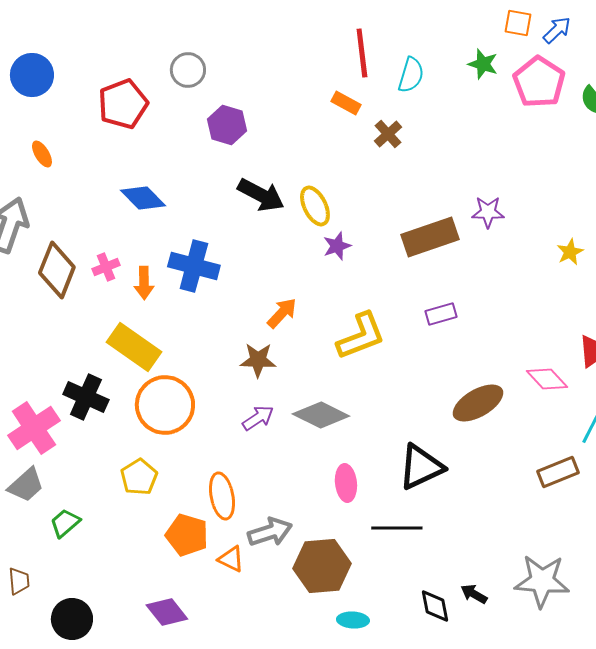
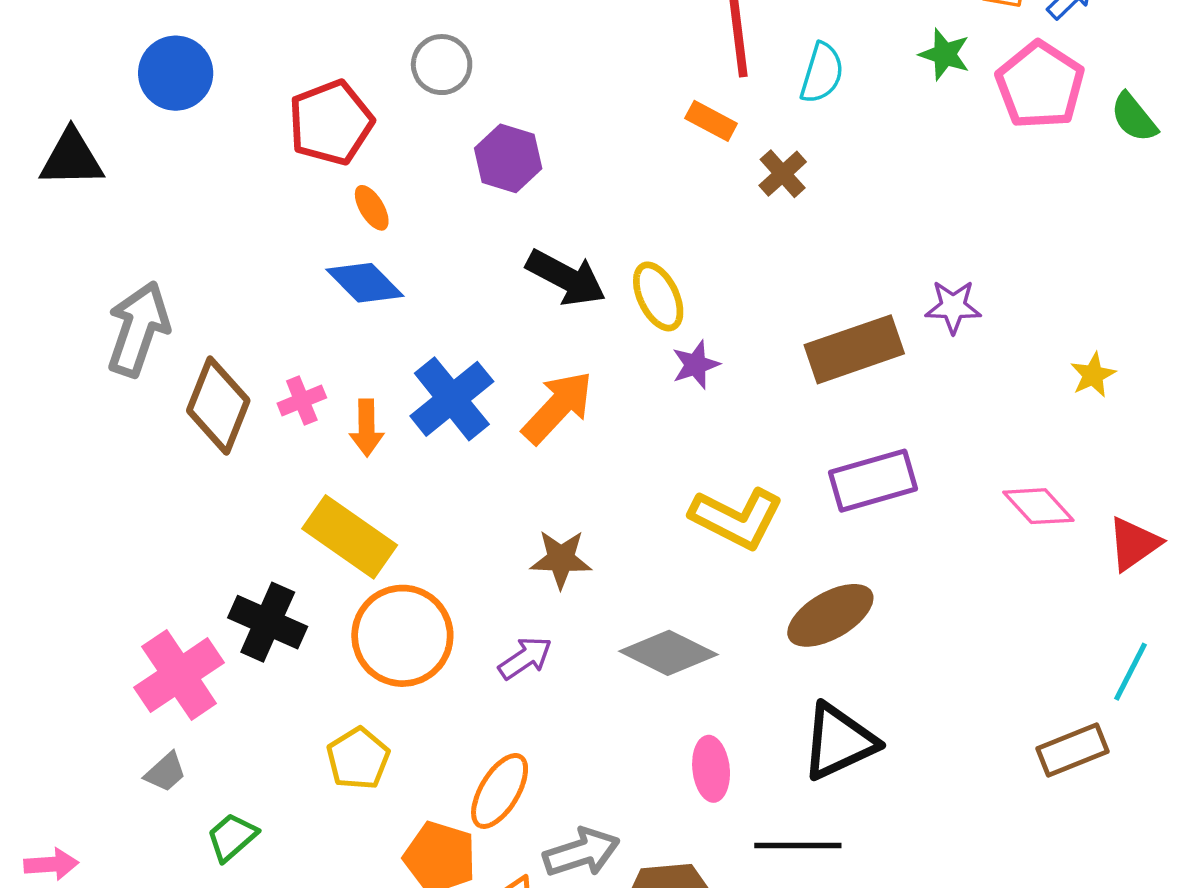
orange ellipse: (42, 154) -> (372, 208), moved
blue cross: (194, 266) -> (452, 399), turned 36
orange arrow: (282, 313) -> (558, 407), moved, size x1.4
purple rectangle: (441, 314) -> (873, 481), size x1.6
yellow L-shape: (361, 336) -> (737, 518), turned 48
pink diamond: (547, 379) -> (1038, 506), moved
brown ellipse: (478, 403) -> (830, 615), moved
purple arrow: (258, 418) -> (525, 658), moved
gray trapezoid: (26, 485) -> (165, 772), size x0.7
orange ellipse: (222, 496) -> (500, 791), turned 42

